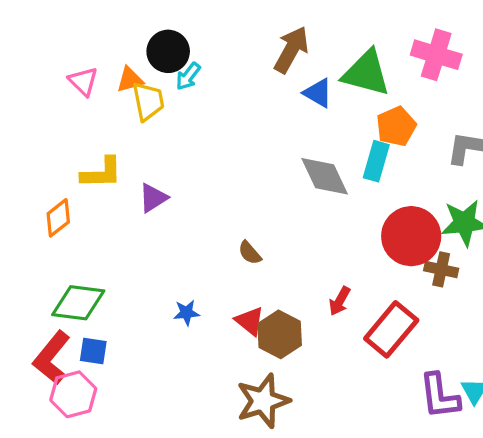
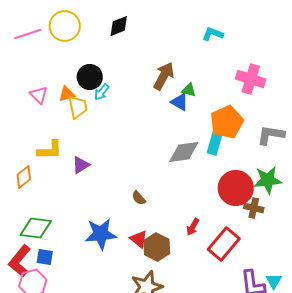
green triangle: (366, 73) -> (189, 90), moved, size x0.5
orange pentagon: (396, 126) -> (227, 122), size x1.4
gray diamond: (325, 176) -> (184, 152), turned -72
blue star: (186, 313) -> (101, 234), size x2.0

